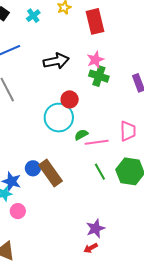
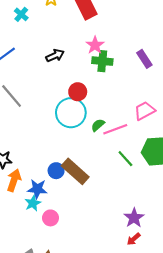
black arrow: (56, 61) -> (55, 56), size x0.7
pink trapezoid: (128, 131) -> (145, 111), turned -105

